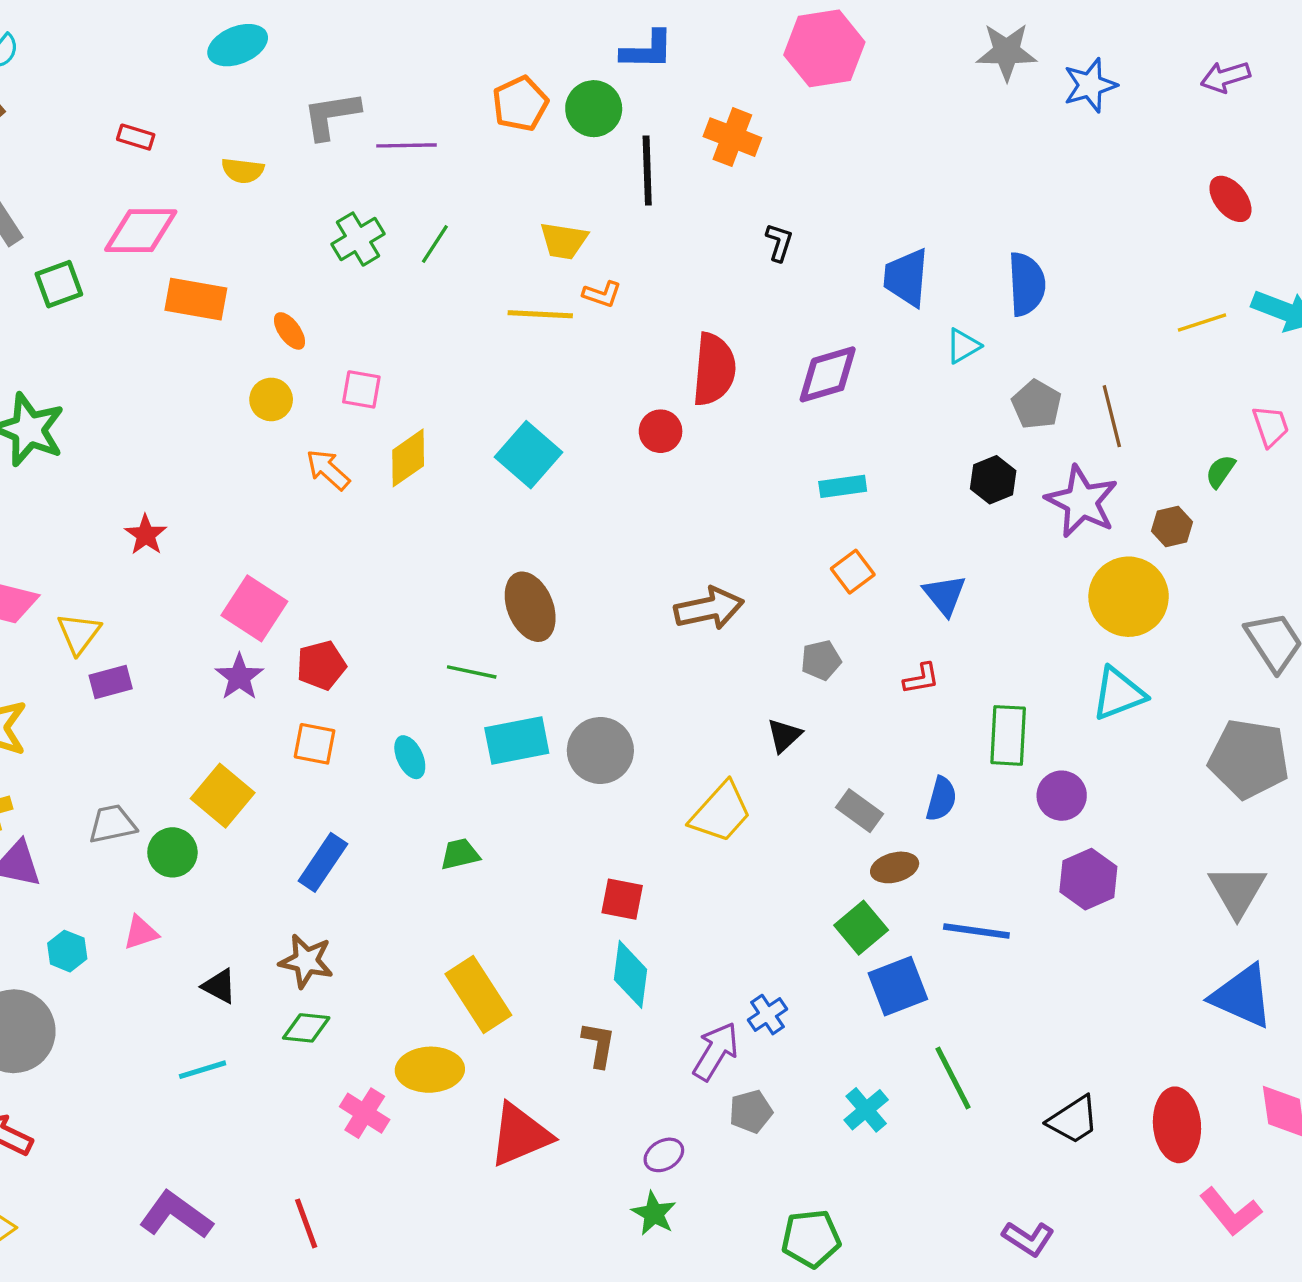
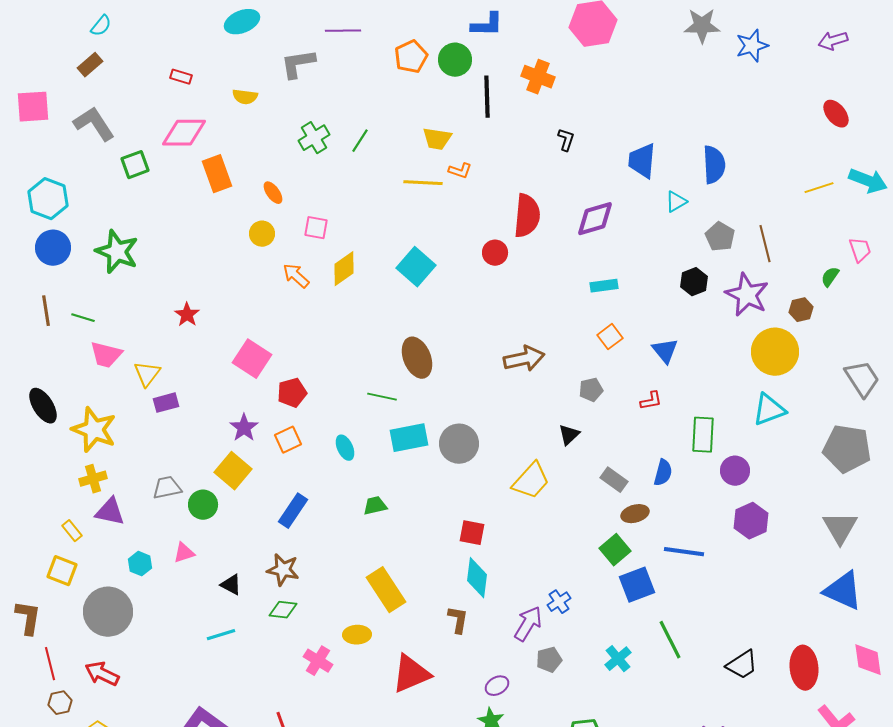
purple line: (406, 145) -> (343, 31), moved
orange rectangle: (196, 299) -> (217, 174), turned 60
purple star: (239, 677) -> (244, 428), moved
orange square: (315, 744) -> (288, 440), turned -36
yellow ellipse: (430, 1070) -> (357, 635), size x0.7

